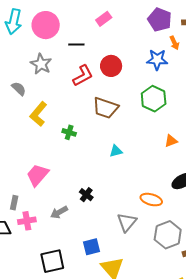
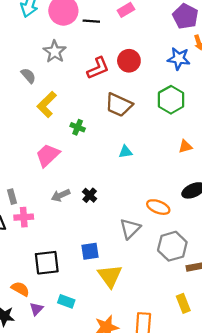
black line: (76, 44) -> (91, 21), moved
pink trapezoid: (38, 175) -> (48, 155), moved
gray rectangle: (14, 203) -> (12, 197), turned -32
gray arrow: (59, 212) -> (61, 195), moved

